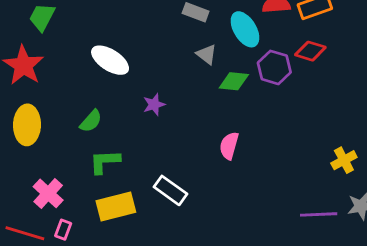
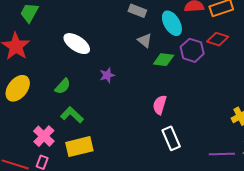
yellow ellipse: (27, 125) -> (18, 88), turned 36
green L-shape: (105, 162) -> (72, 115), turned 45
white rectangle: (170, 190) -> (171, 138), moved, turned 30
pink cross: (48, 193) -> (44, 136), moved

